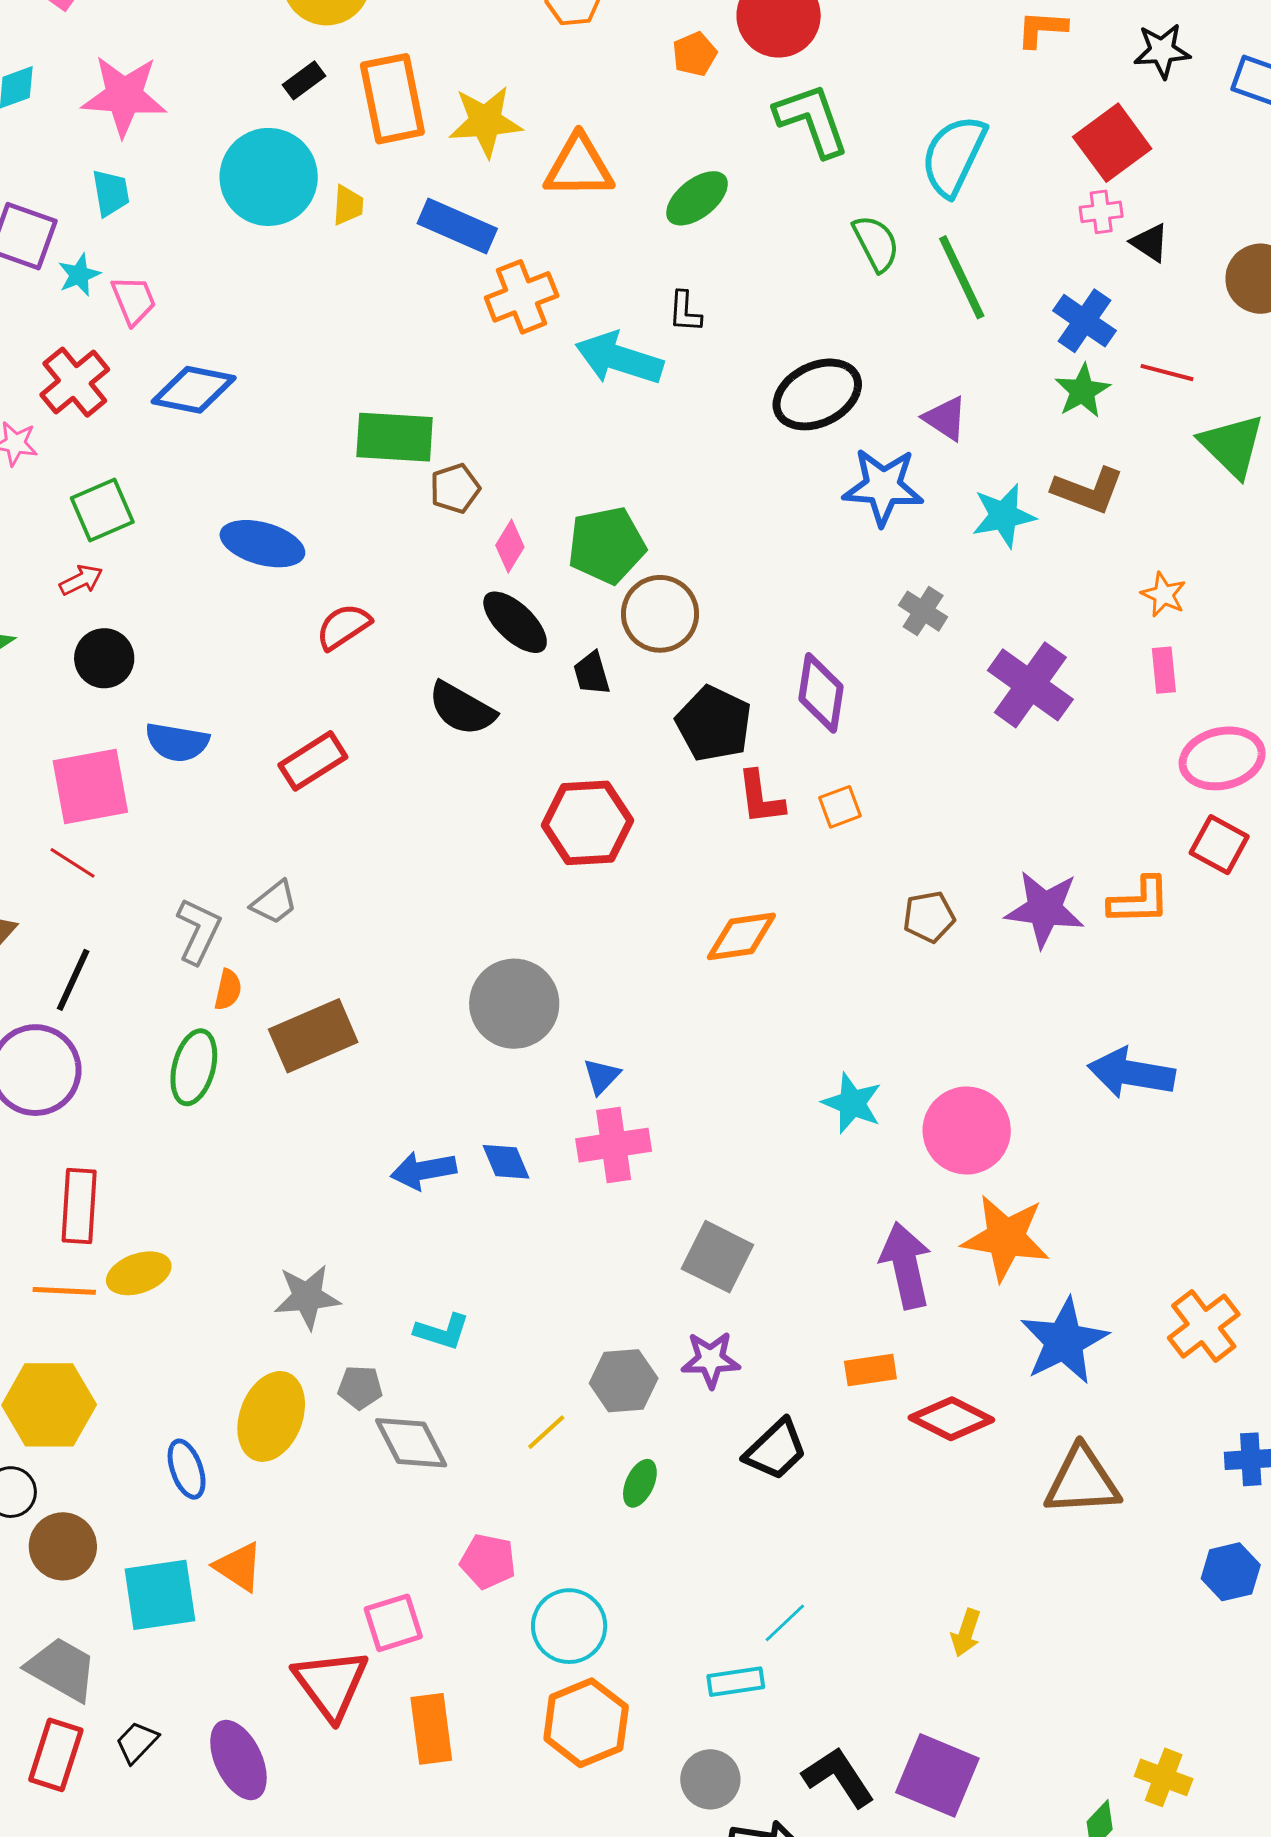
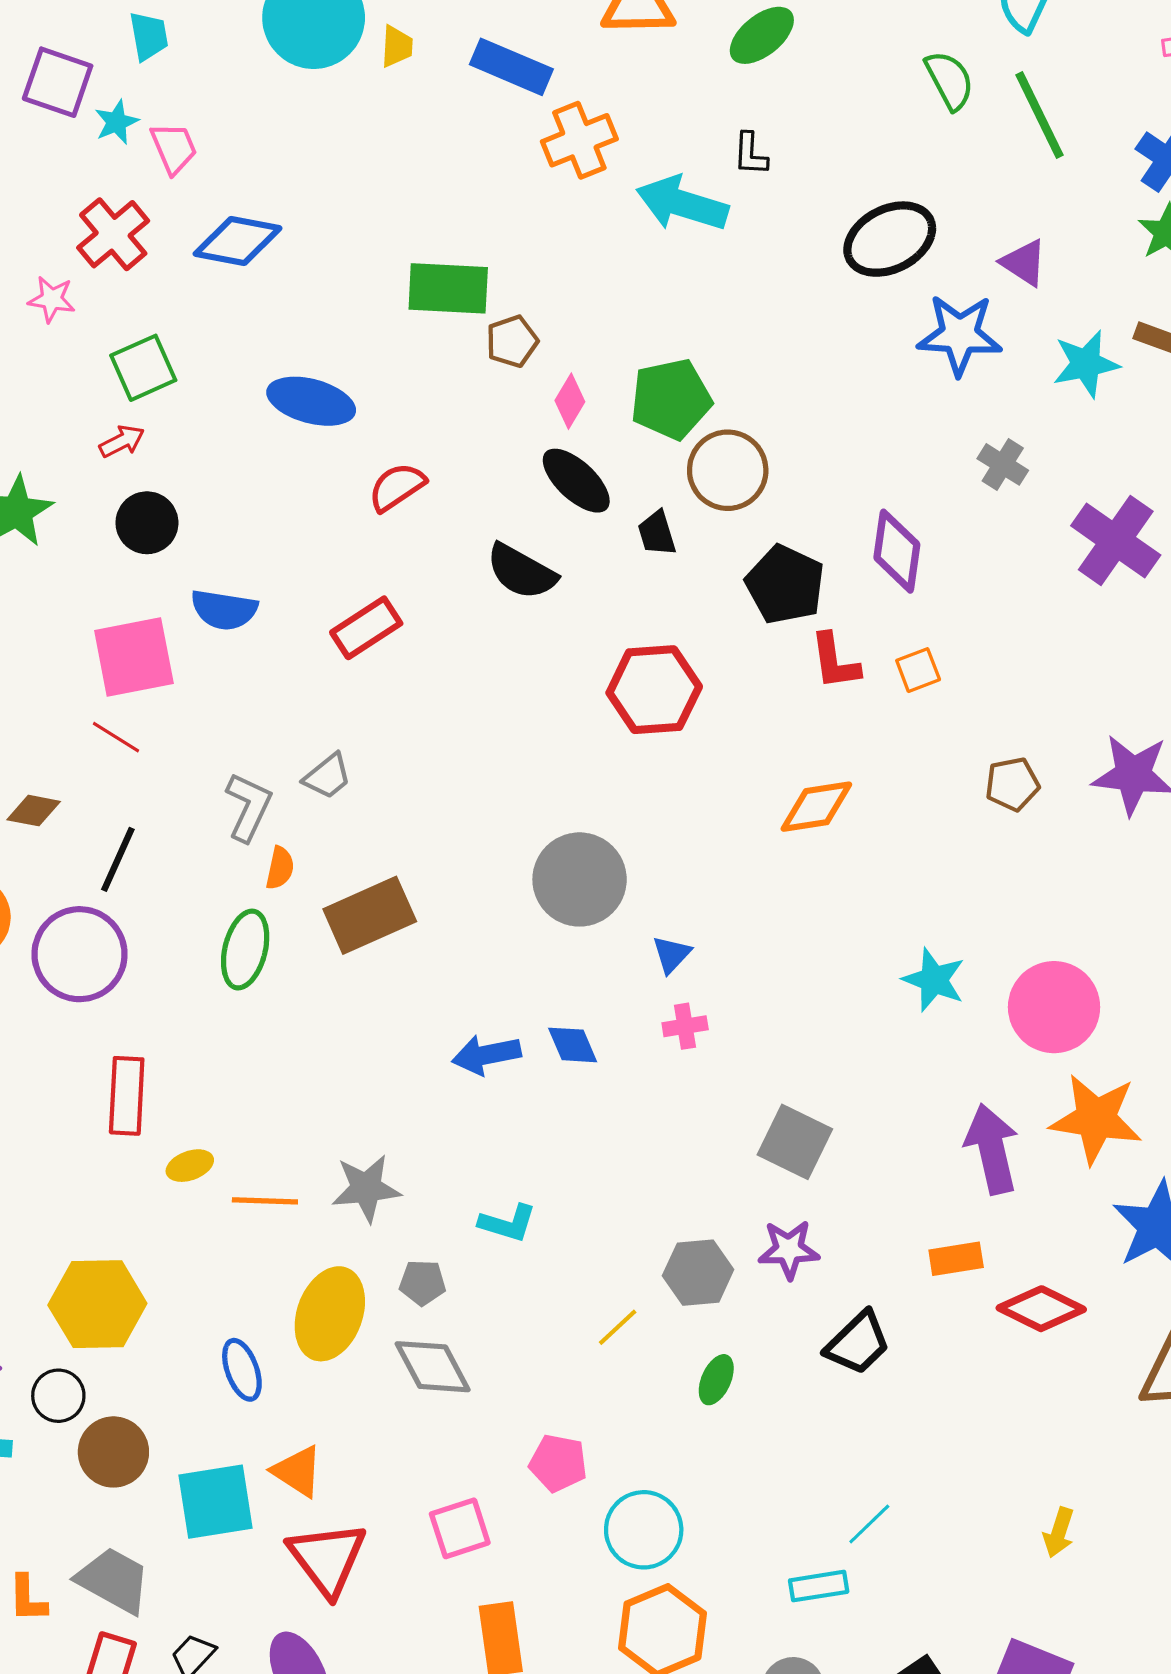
pink cross: (614, 1145) -> (685, 1026), size x0.6
yellow ellipse: (139, 1273) -> (190, 1166), size x0.7
orange line: (64, 1291) -> (265, 1201), moved
gray diamond: (411, 1443) -> (433, 1367), moved
red triangle: (331, 1684) -> (327, 1559), moved

